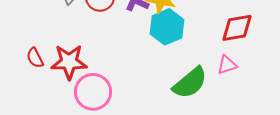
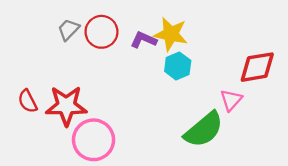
cyan hexagon: (167, 27) -> (178, 66), size x0.7
pink triangle: (227, 65) -> (231, 100), moved, turned -30

